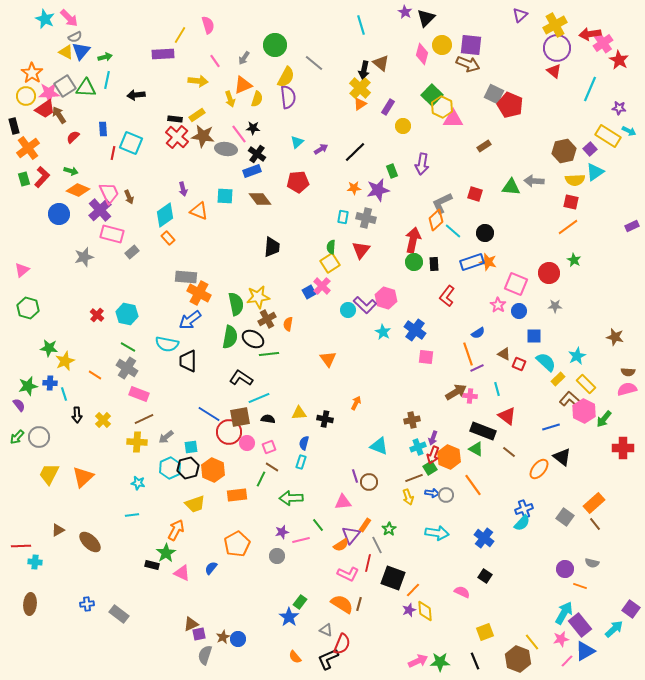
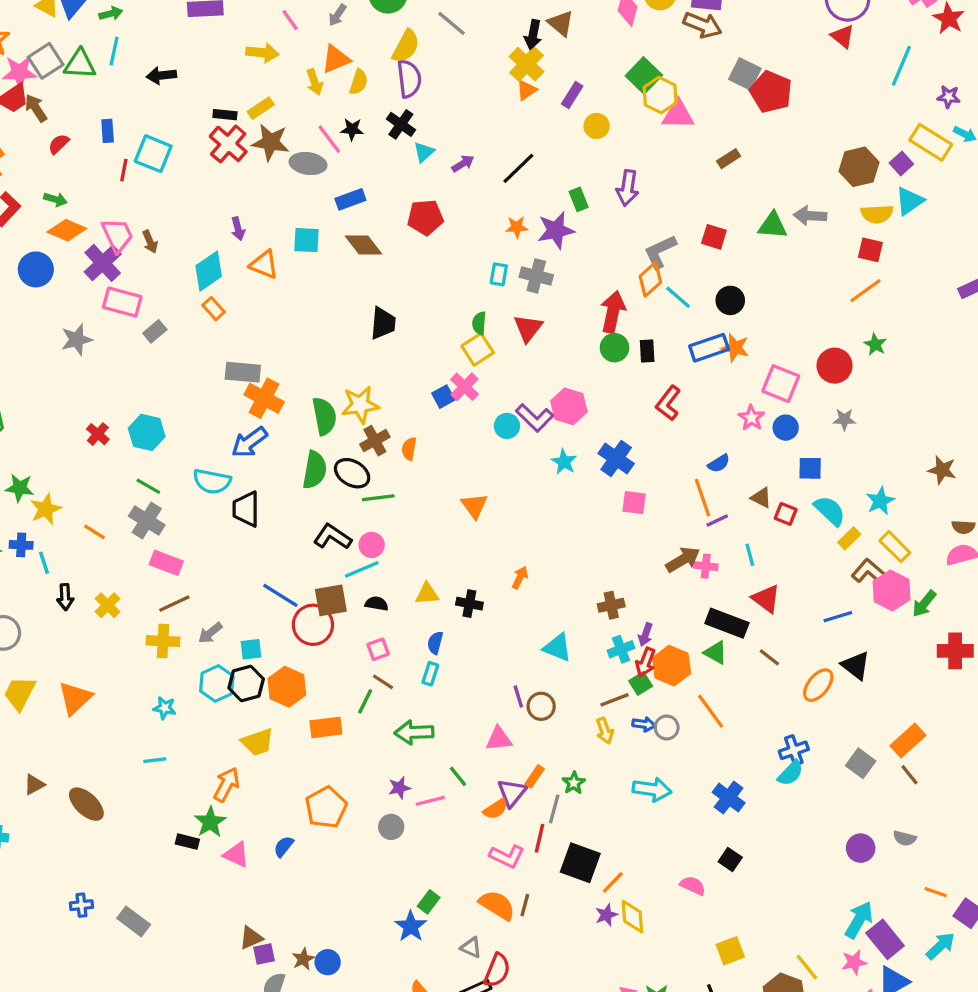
black cross: (257, 154) -> (401, 124), moved
pink circle: (247, 443) -> (372, 545), moved
gray line: (377, 545) -> (554, 809), turned 42
orange line: (580, 586) -> (936, 892), moved

